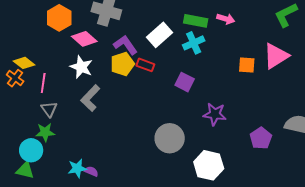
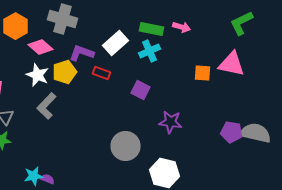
purple L-shape: (125, 45) -> (82, 53), turned -35
pink triangle: (276, 56) -> (232, 64), turned 44
yellow pentagon: (122, 64) -> (64, 72), moved
purple pentagon: (261, 138) -> (232, 132), moved, turned -30

